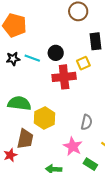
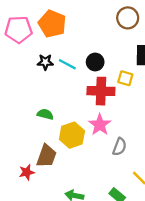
yellow square: (83, 63) -> (125, 78), turned 32
green semicircle: (19, 103) -> (45, 114), size x0.6
pink star: (73, 146) -> (100, 125), moved

